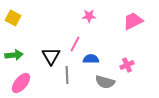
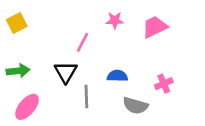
yellow square: (13, 18) -> (17, 23), turned 35
pink trapezoid: (133, 21) -> (155, 27), moved
pink line: (75, 44) -> (83, 42), moved

